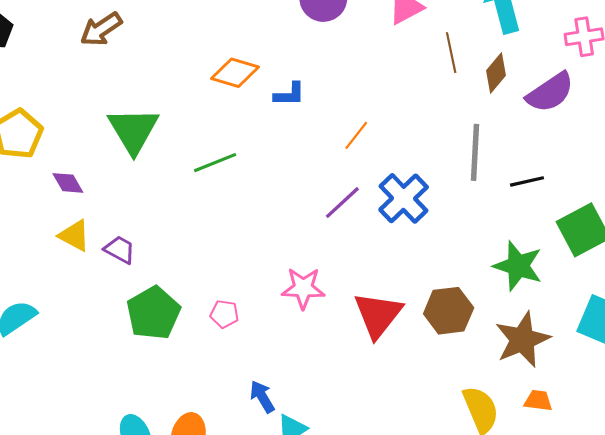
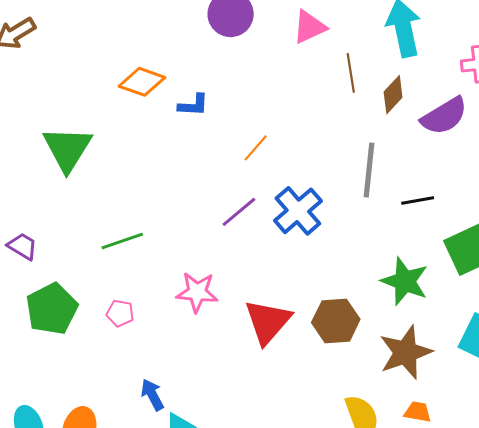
green triangle: (133, 130) -> (67, 149), moved
green line: (215, 163) -> (122, 241), moved

